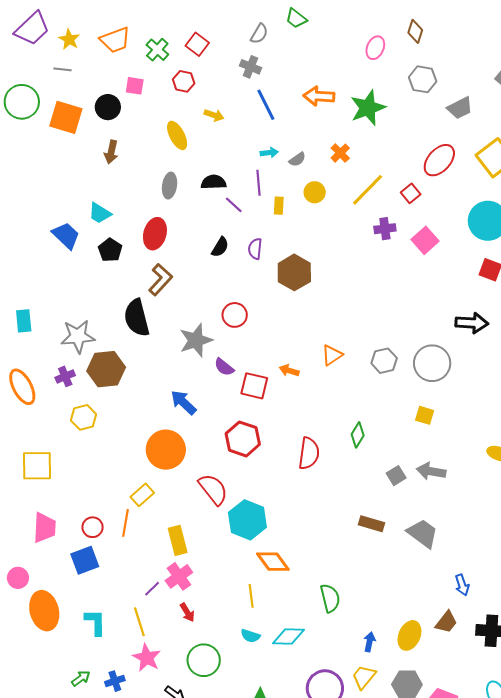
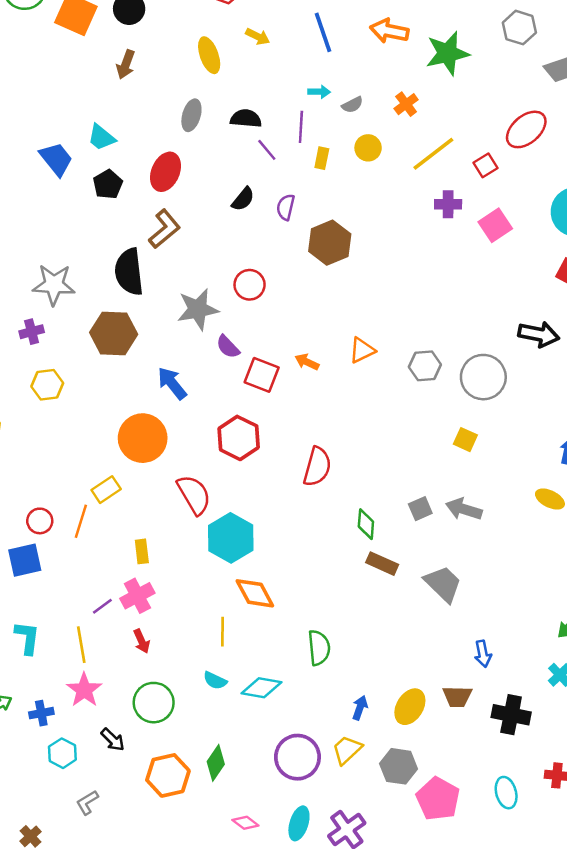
brown hexagon: (106, 369) -> (114, 333), moved
green diamond: (358, 435) -> (366, 524), moved, turned -35
yellow rectangle: (178, 540) -> (142, 551), size x0.7
brown trapezoid: (446, 622) -> (457, 697), turned 45

